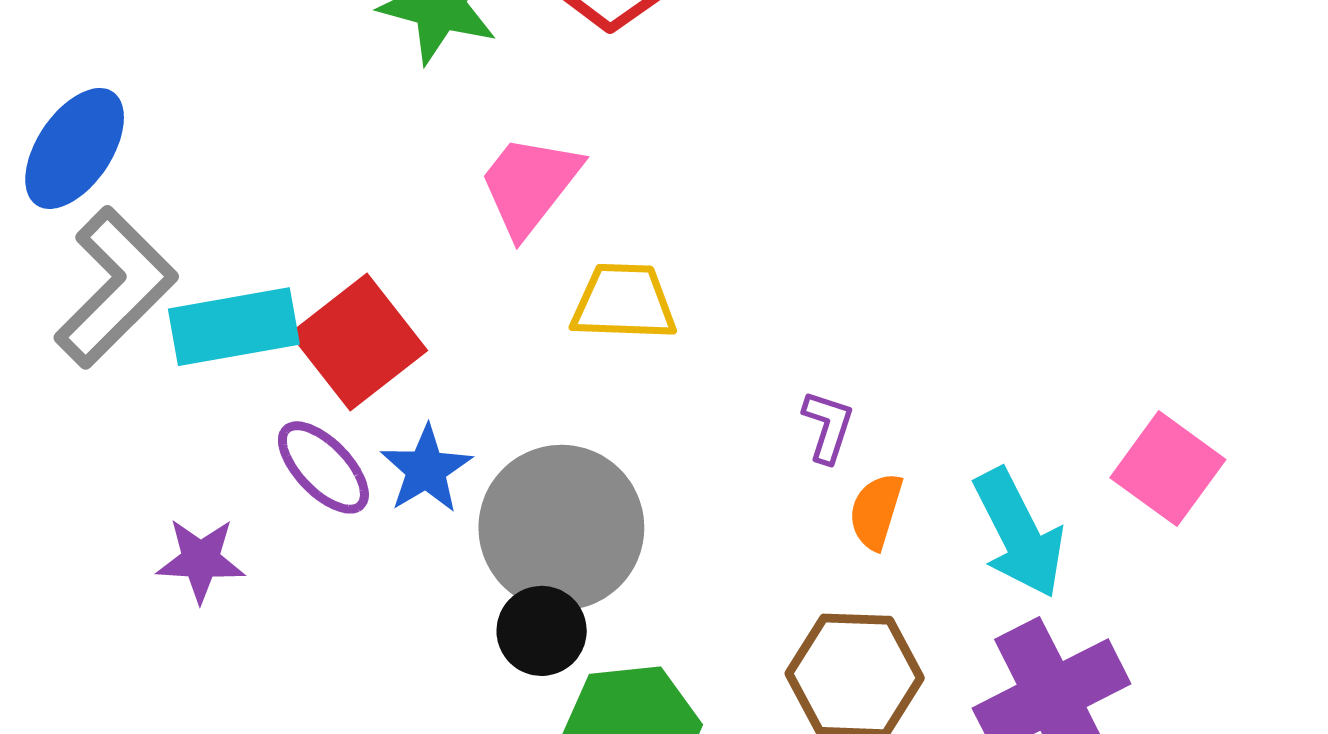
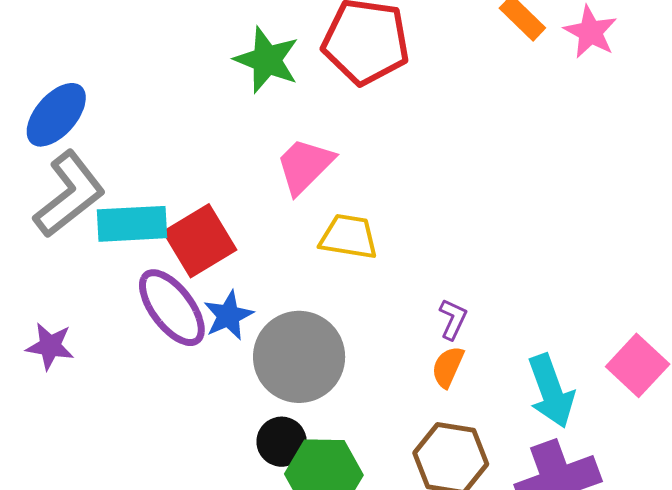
purple ellipse: (323, 467) -> (172, 308), size x1.4
orange semicircle: (876, 511) -> (448, 367), moved
purple star: (201, 560) -> (50, 346), moved
black circle: (542, 631) -> (282, 442), moved

